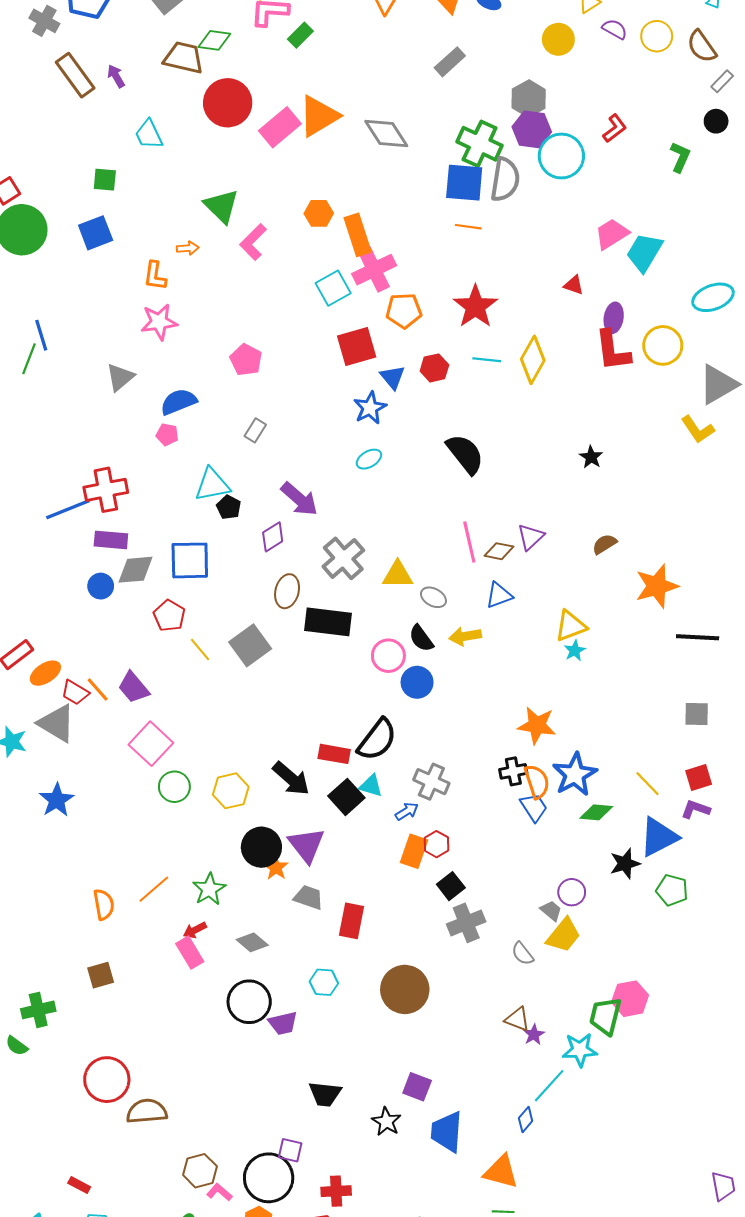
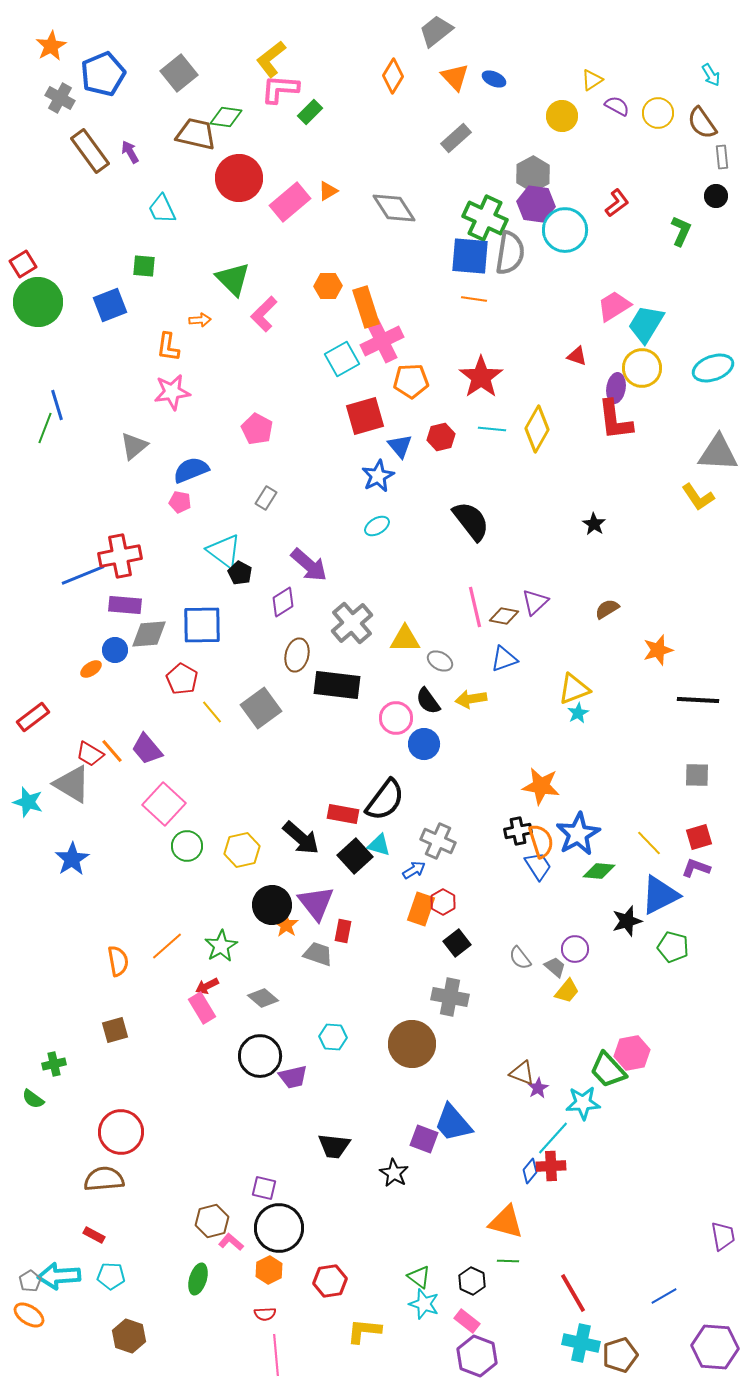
gray rectangle: (722, 81) -> (722, 157), turned -50
orange triangle: (319, 116) -> (328, 191), size x0.5
green square: (105, 180) -> (144, 266), moved
yellow circle: (663, 345) -> (642, 368), moved
gray triangle: (718, 384) -> (718, 453), turned 33
cyan triangle: (212, 485) -> (224, 551), turned 48
orange star: (657, 586) -> (658, 650), size x0.7
orange ellipse: (45, 673) -> (91, 669), moved, size x0.7
red rectangle: (352, 921) -> (343, 931), moved, size x0.7
gray cross: (466, 923) -> (450, 997), moved, turned 33
yellow trapezoid: (563, 935) -> (567, 991), size x0.7
gray semicircle: (523, 954) -> (520, 958), moved
green cross: (38, 1010) -> (54, 1064), size x0.7
green trapezoid: (605, 1016) -> (608, 1070), turned -57
brown semicircle: (147, 1111) -> (104, 1179), moved
blue trapezoid: (447, 1132) -> (453, 1123), moved, turned -45
purple square: (290, 1150) -> (264, 1188), moved
red cross: (336, 1191) -> (551, 1166), moved

